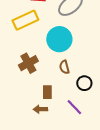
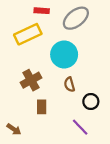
brown rectangle: (47, 92) -> (42, 107), moved
brown arrow: (40, 109) -> (14, 129), moved, turned -144

